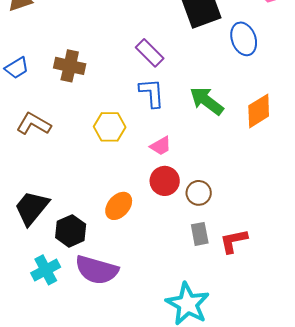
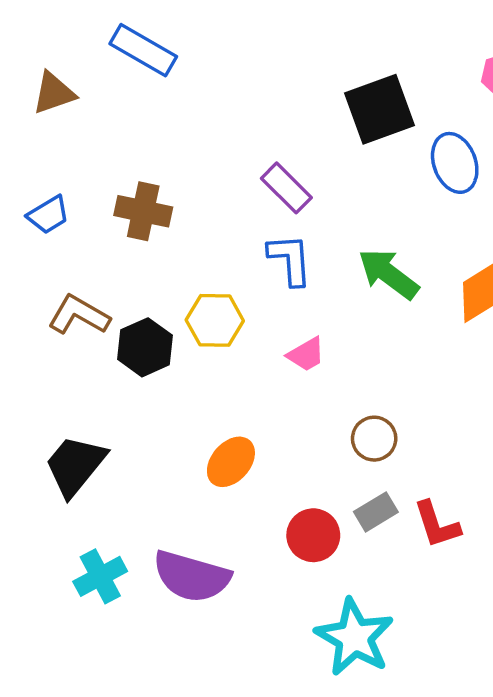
red circle: (165, 181) -> (313, 535), moved
black hexagon: (71, 231) -> (145, 347), moved
gray rectangle: (200, 234) -> (376, 512), turned 70
red L-shape: (234, 241) -> (437, 525), turned -96

